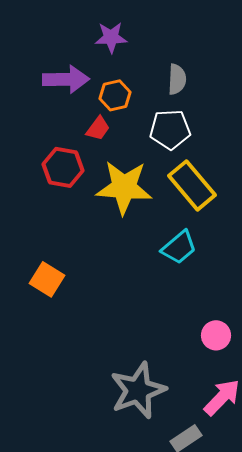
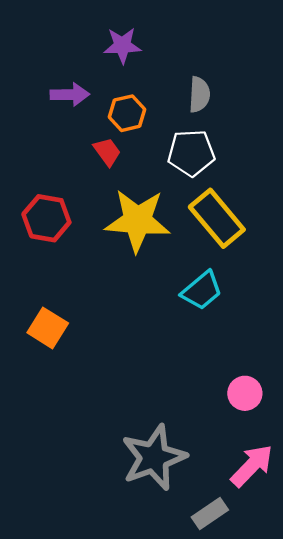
purple arrow: (66, 79) -> (70, 95), size x0.7
red trapezoid: (98, 128) -> (107, 152), turned -72
red hexagon: (63, 167) -> (46, 218), moved

